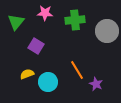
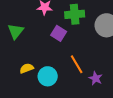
green triangle: (16, 22) -> (16, 31), moved
purple square: (36, 46) -> (59, 33), moved

